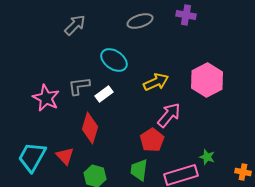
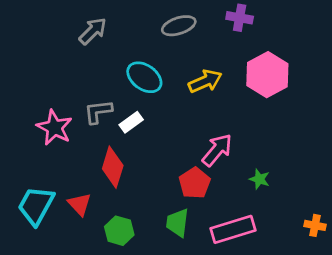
pink hexagon: (207, 80) -> (267, 75), moved
yellow arrow: (156, 82) -> (205, 81), moved
green star: (207, 157) -> (259, 179), moved

